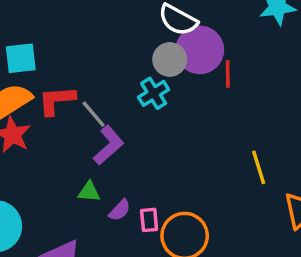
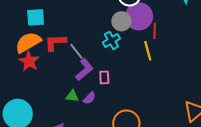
yellow line: (259, 167) -> (148, 51), moved
purple semicircle: (120, 210) -> (89, 98), moved
pink rectangle: (149, 220) -> (104, 77), moved

